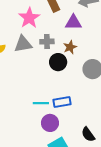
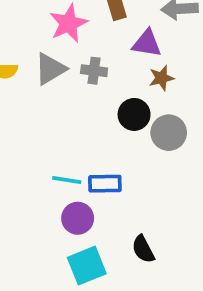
gray triangle: (23, 44) -> (50, 69), turned -30
brown star: (70, 47) -> (161, 78), moved
black circle: (58, 62) -> (134, 114), moved

